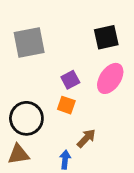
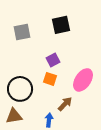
black square: (106, 37) -> (61, 25), moved
gray square: (29, 43) -> (22, 32), size x0.7
pink ellipse: (110, 78) -> (83, 80), moved

